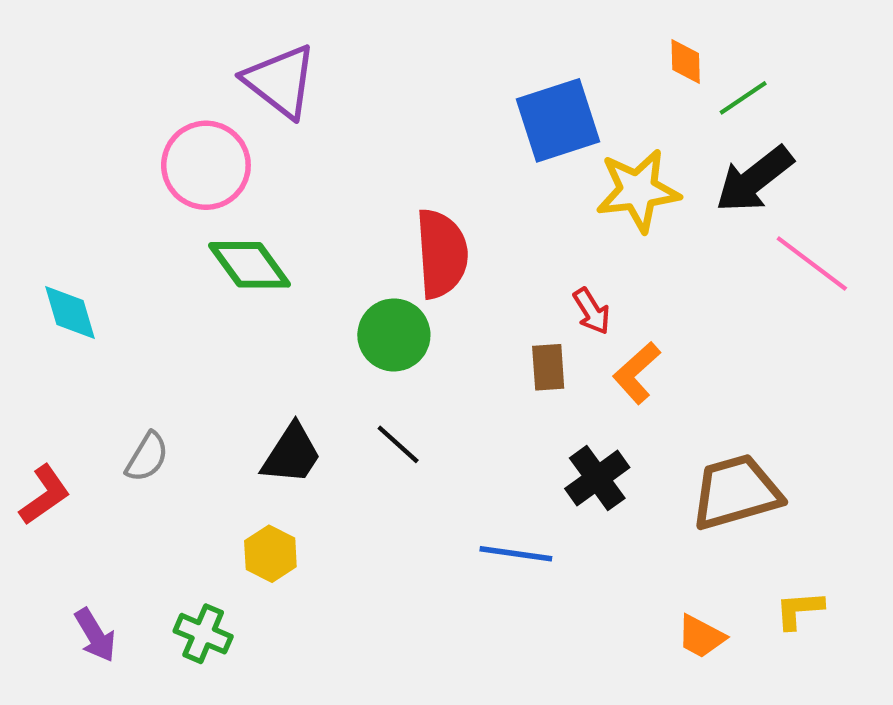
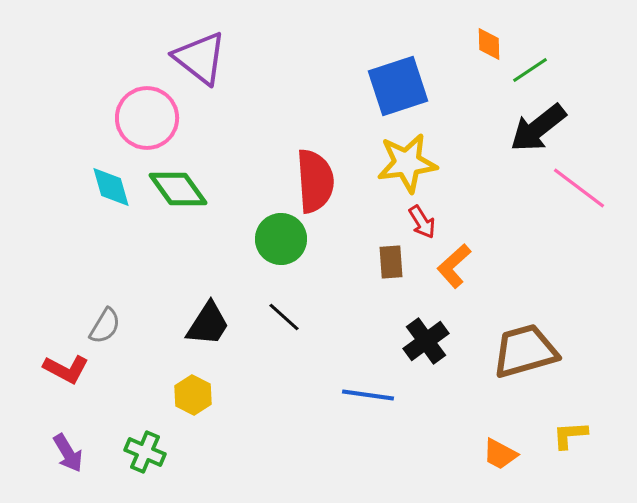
yellow star: (638, 191) -> (407, 163), moved
cyan diamond: (70, 313) -> (111, 187), moved
red L-shape: (45, 495) -> (66, 369), moved, turned 63

